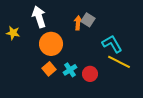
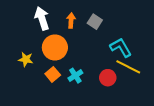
orange arrow: (78, 23) -> (71, 20), moved
yellow star: (13, 33) -> (26, 59), moved
red circle: (90, 74) -> (108, 78), moved

